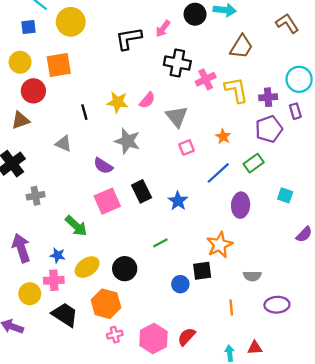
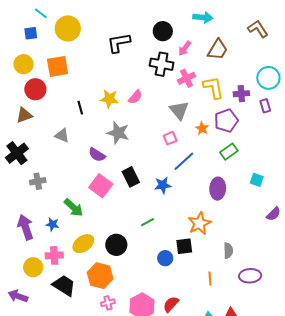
black circle: (195, 14) -> (163, 31), moved
pink arrow: (163, 29) -> (185, 48), moved
gray triangle: (177, 117) -> (179, 110), moved
purple pentagon: (269, 129) -> (226, 121), moved
blue line: (218, 173) -> (184, 161), moved
pink square: (107, 201) -> (101, 186), turned -30
blue star: (178, 201) -> (163, 185), turned 30
blue star: (58, 255) -> (52, 224), moved
gray semicircle: (252, 276) -> (228, 251), turned -91

